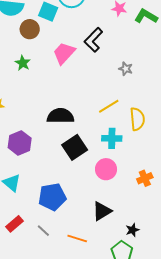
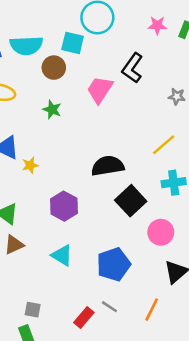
pink circle: (106, 169) -> (161, 232), moved
red rectangle: (15, 224) -> (84, 317), moved
orange line: (77, 238) -> (152, 310), turned -72

